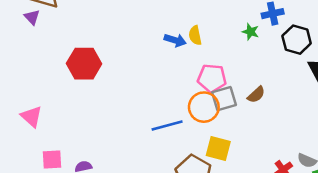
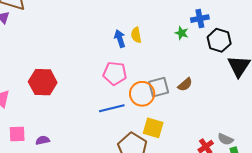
blue arrow: (175, 40) -> (120, 39), turned -126
red hexagon: (84, 64) -> (43, 82), moved
pink pentagon: (212, 78) -> (115, 73), moved

